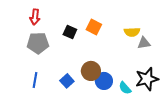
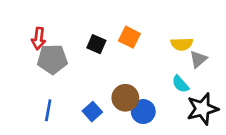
red arrow: (35, 17) -> (39, 39), moved
gray triangle: (144, 43) -> (198, 59), turned -32
cyan semicircle: (125, 88) -> (180, 84), moved

